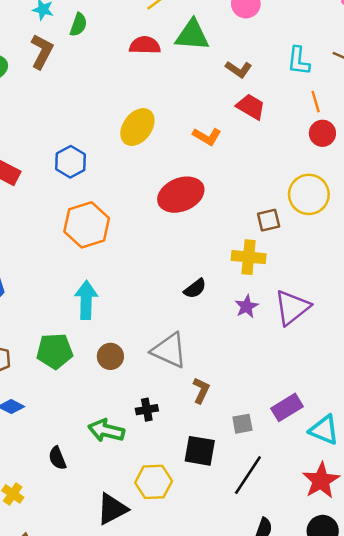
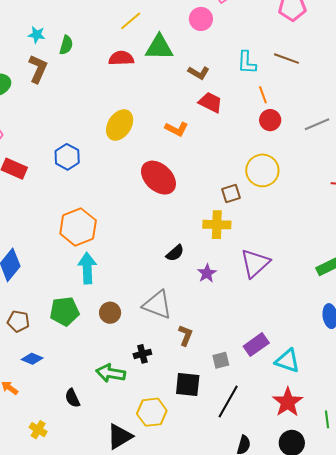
red ellipse: (181, 195) -> (158, 178), turned 69
orange hexagon: (87, 225) -> (78, 227), moved
purple star: (247, 306) -> (207, 273), moved

